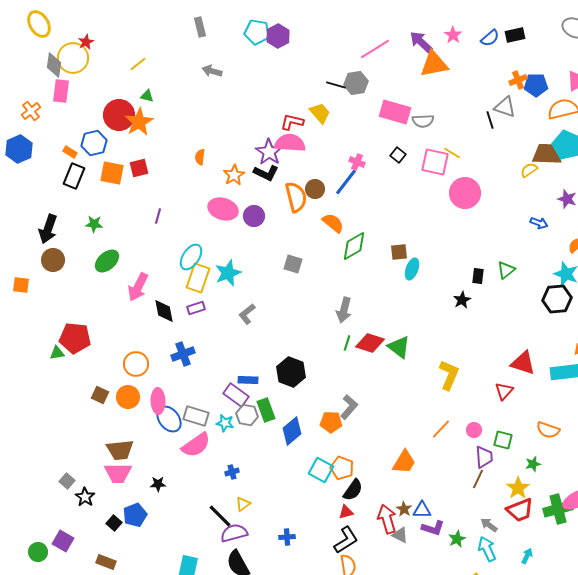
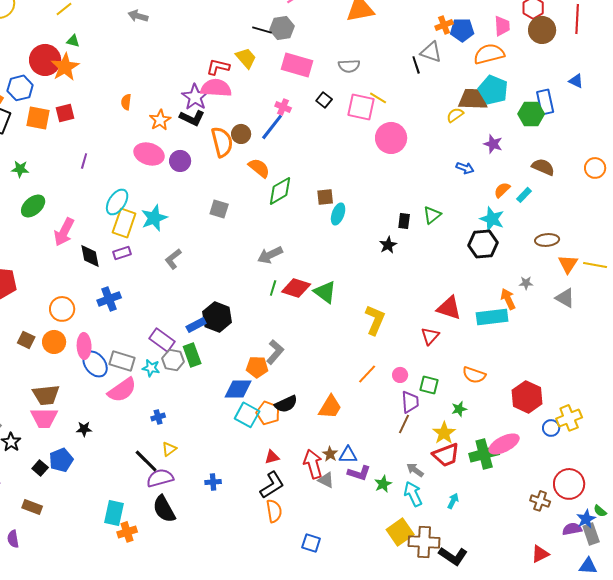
pink rectangle: (395, 112) -> (297, 65), moved
gray arrow: (344, 310) -> (270, 255), turned 50
blue rectangle: (248, 380) -> (196, 325), moved, turned -30
blue diamond: (292, 431) -> (238, 389), moved, turned 40
black semicircle: (353, 490) -> (286, 404), moved, turned 30

